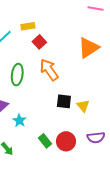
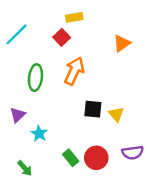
yellow rectangle: (28, 26) -> (74, 17), moved
orange triangle: (89, 48) -> (122, 43), size x0.7
orange arrow: (49, 70) -> (74, 71), turned 60

